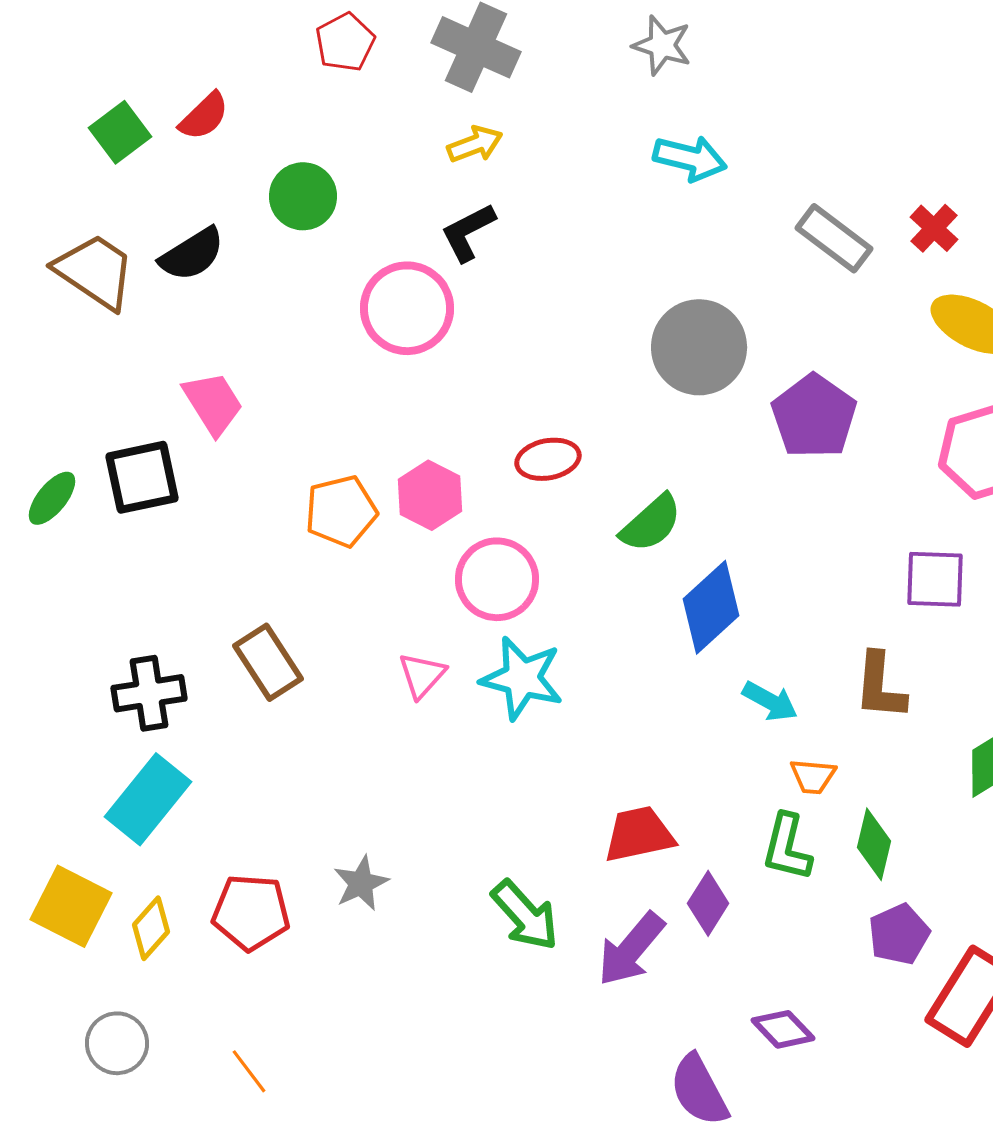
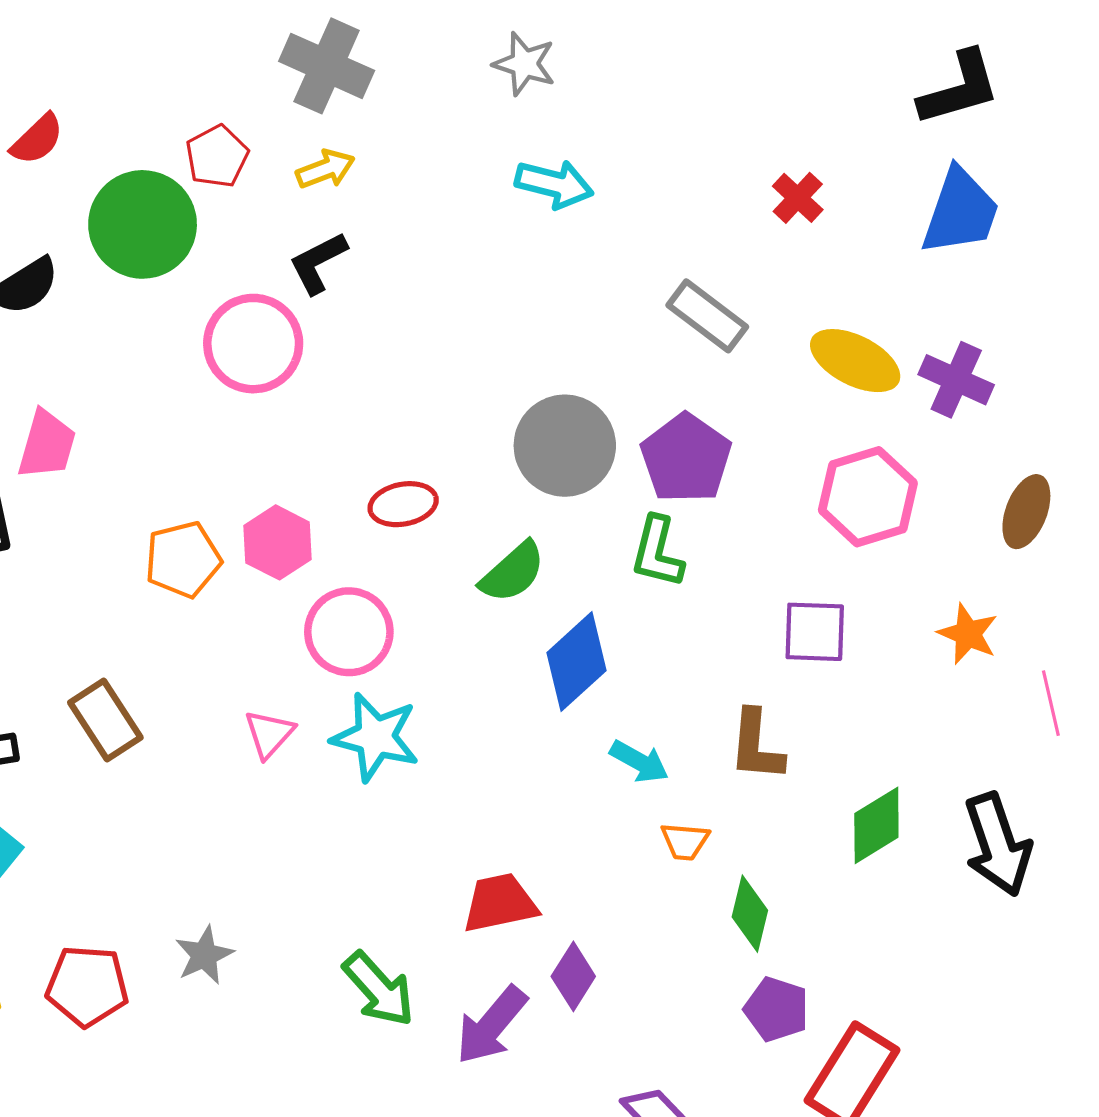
red pentagon: (345, 42) -> (217, 156), moved
green circle: (303, 196) -> (143, 224), size x1.5
red cross: (934, 228) -> (798, 198), moved
gray rectangle: (834, 238) -> (707, 316), moved
gray circle: (699, 347) -> (565, 446), moved
pink trapezoid: (213, 403) -> (47, 445), turned 48
green L-shape: (787, 847) -> (657, 552), moved
purple pentagon: (899, 934) -> (776, 1009), turned -30

